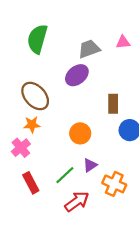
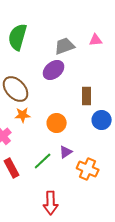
orange star: (32, 125) -> (23, 115), moved
red arrow: (77, 202) -> (51, 203), moved, turned 125

